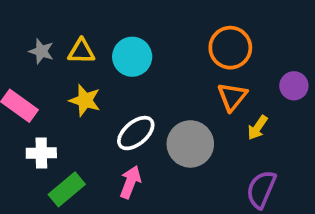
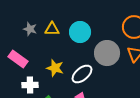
yellow star: (85, 100) -> (55, 68), moved
gray circle: (190, 144) -> (107, 53), moved

